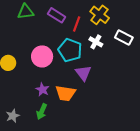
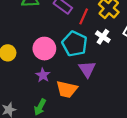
purple star: (42, 89) -> (43, 75), moved

